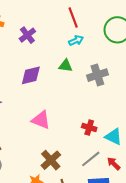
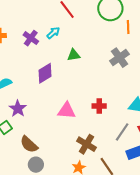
cyan arrow: (76, 41) -> (53, 33), moved
gray cross: (97, 75) -> (119, 58), moved
red cross: (89, 127) -> (99, 106), moved

